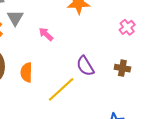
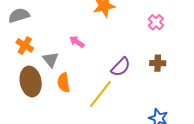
gray triangle: (15, 18) -> (51, 60), moved
purple semicircle: (85, 66) -> (121, 67), turned -95

